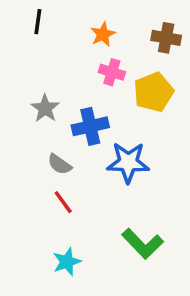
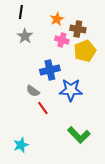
brown cross: (166, 38) -> (78, 29), moved
gray star: (45, 108) -> (25, 36), moved
red line: (63, 202) -> (43, 108), moved
cyan star: (67, 262) -> (21, 145), moved

